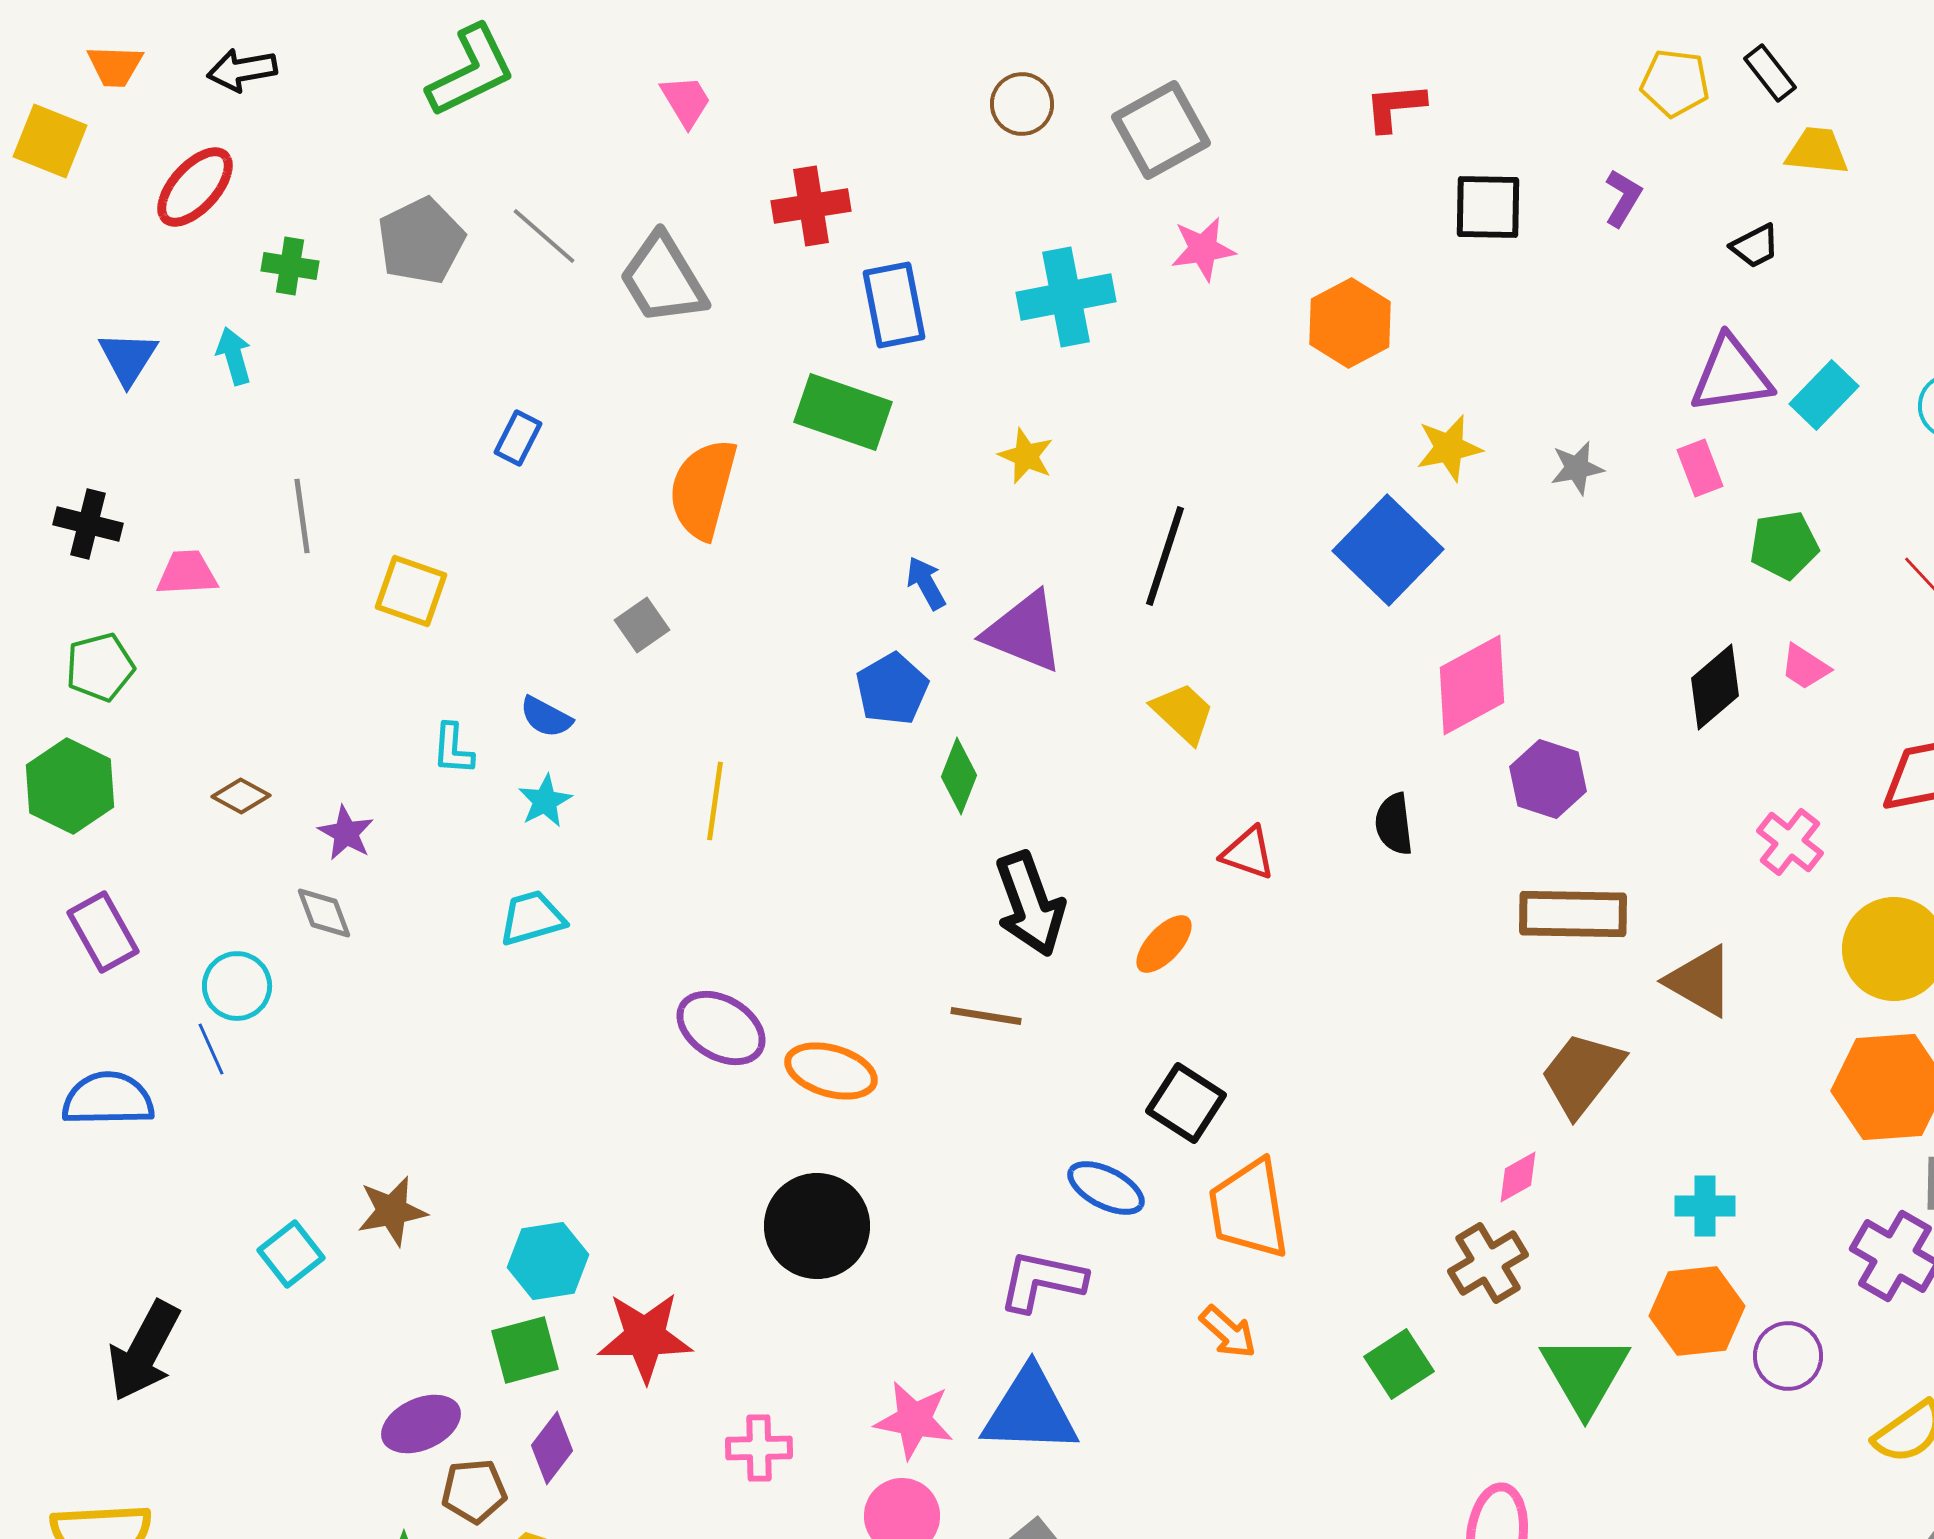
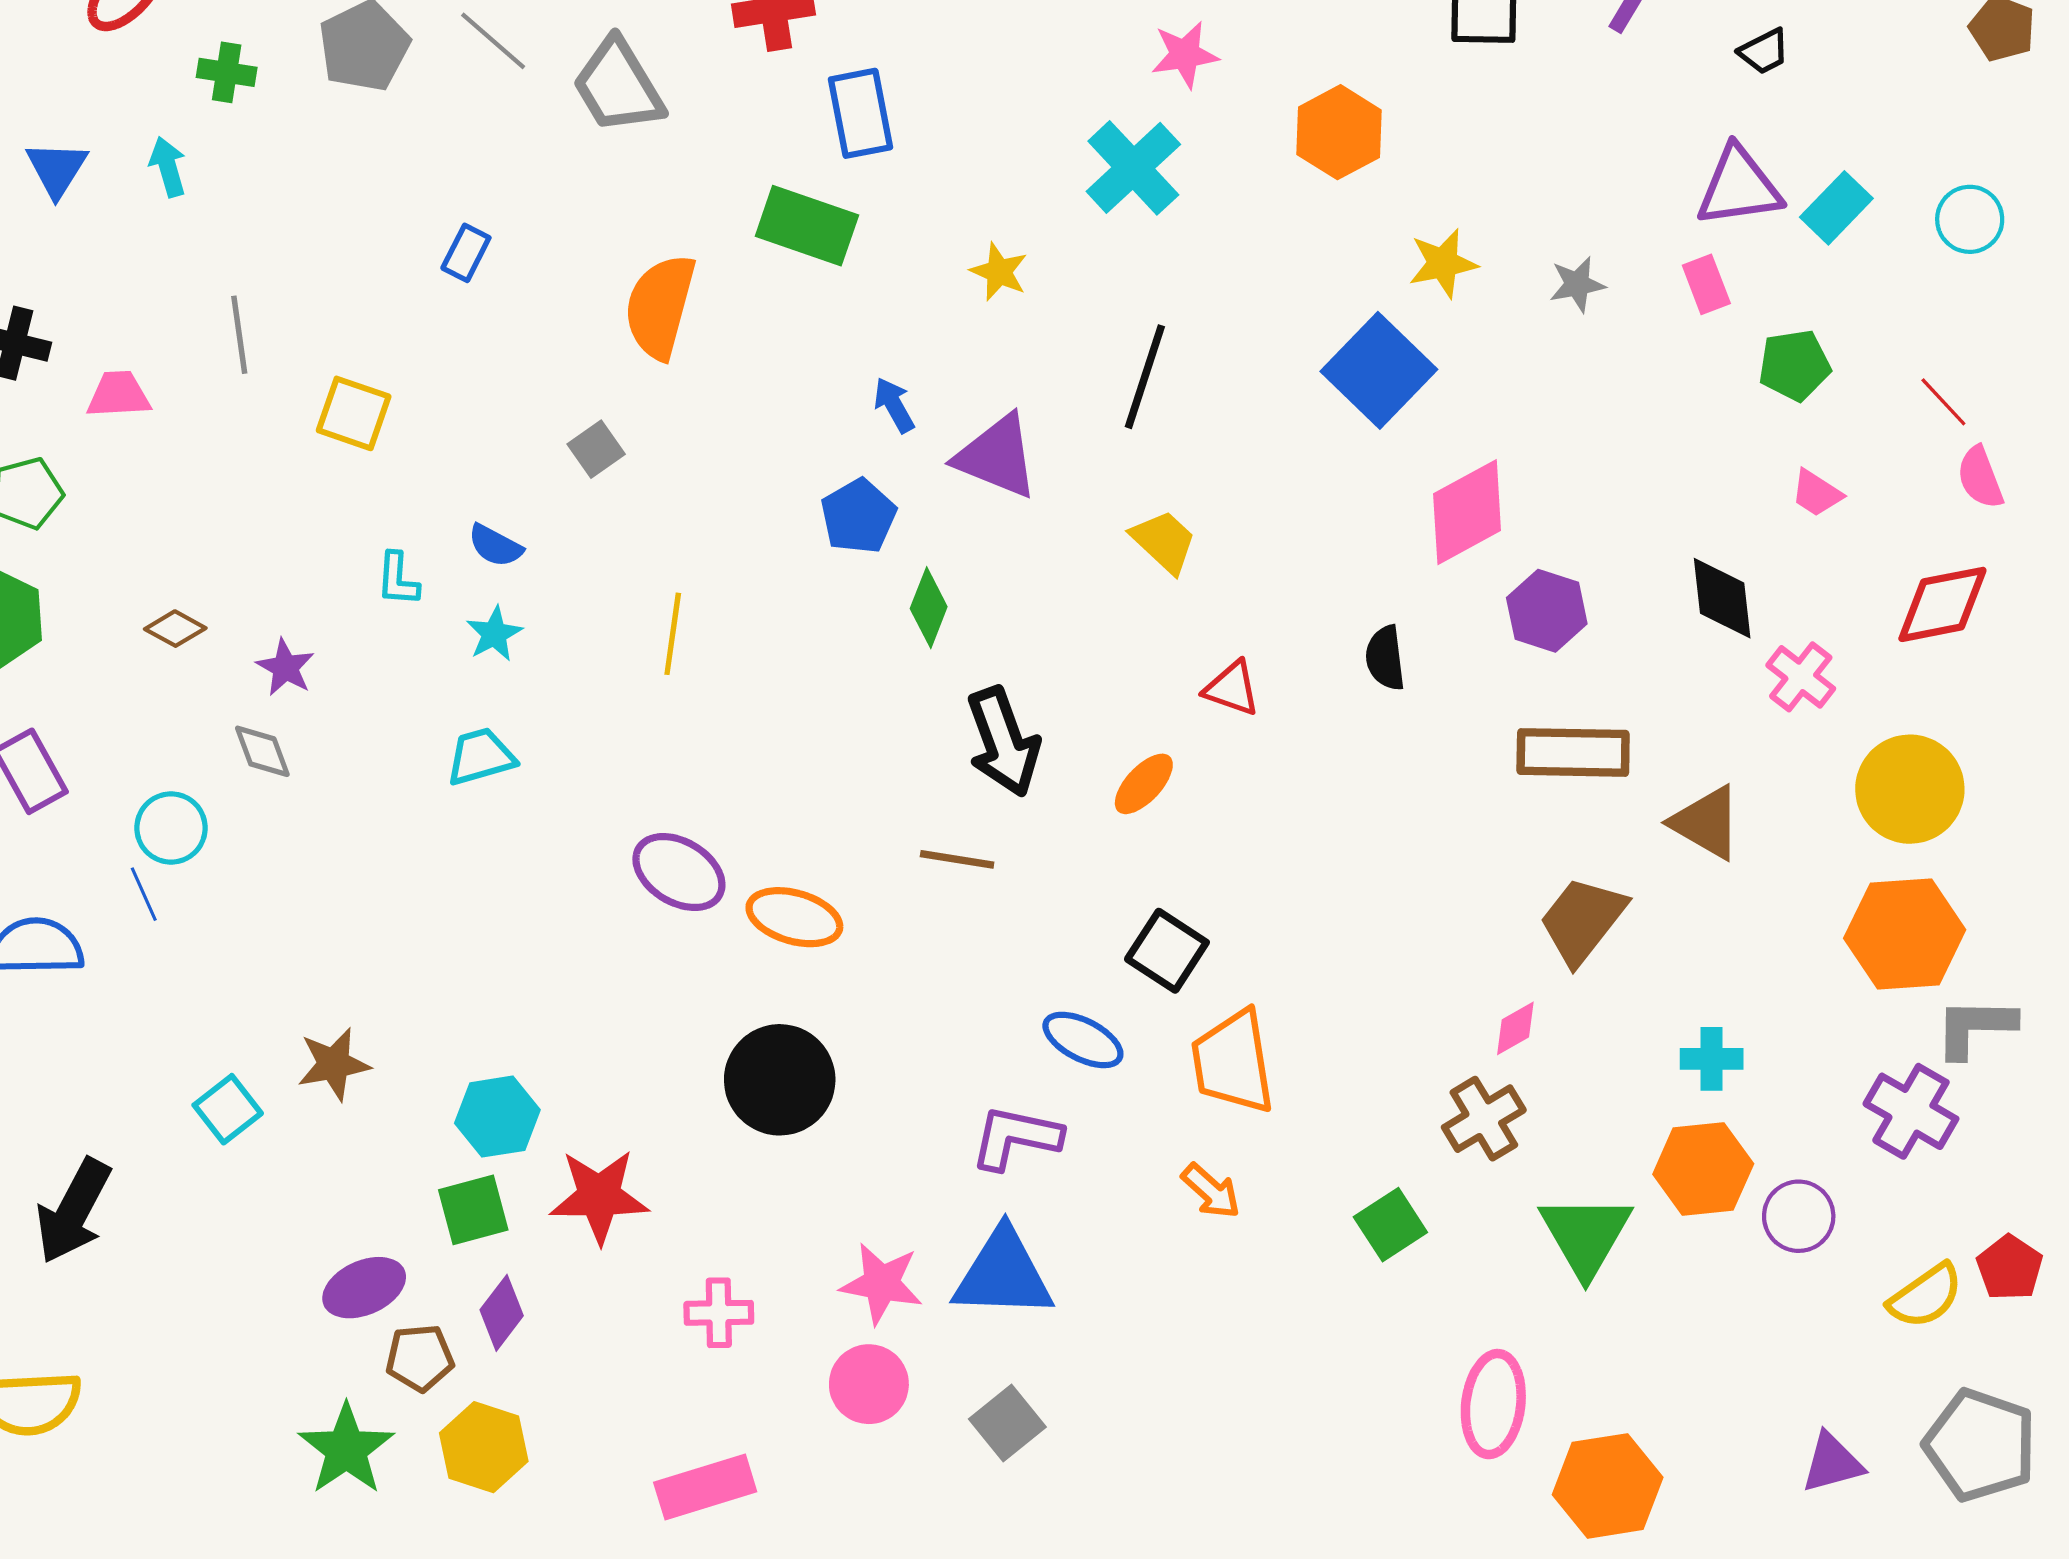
cyan cross: (1066, 297) -> (1133, 168), moved, turned -32
black diamond: (1715, 687) -> (1722, 598), moved, turned -56

